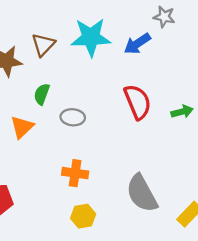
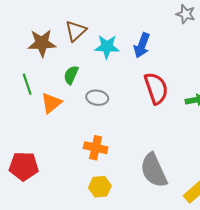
cyan star: (91, 37) -> (107, 47), moved, size x0.7
blue arrow: (137, 44) -> (142, 45), moved, turned -40

